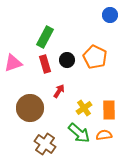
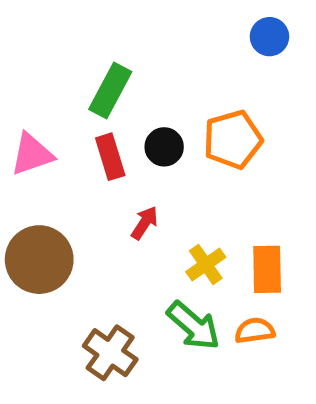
orange pentagon: (95, 57) -> (233, 140), turned 30
brown circle: (30, 108) -> (39, 260), moved

